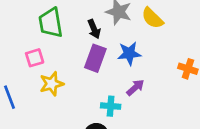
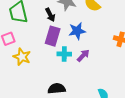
yellow star: (52, 84) -> (22, 57), turned -30
cyan cross: (111, 106) -> (64, 54), moved

